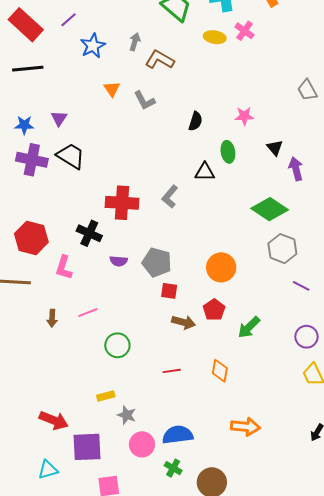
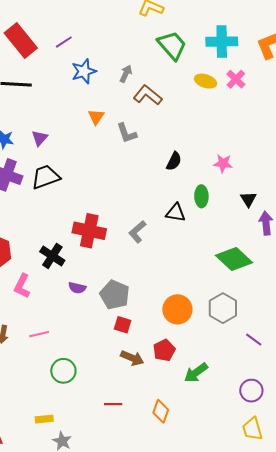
black trapezoid: (71, 156) -> (46, 177), turned -60
gray hexagon: (282, 249) -> (223, 308), moved

